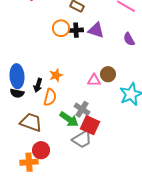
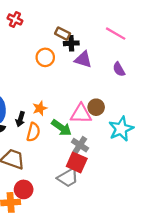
black cross: (76, 30) -> (71, 43), moved
pink triangle: (94, 80) -> (81, 114), size x1.5
gray cross: (82, 109) -> (80, 145), moved
green arrow: (69, 119) -> (61, 128), moved

